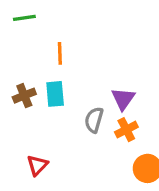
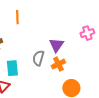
cyan rectangle: (55, 94) -> (12, 68), moved

